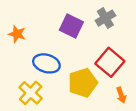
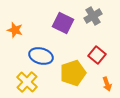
red square: (110, 62) -> (97, 55), size x0.7

